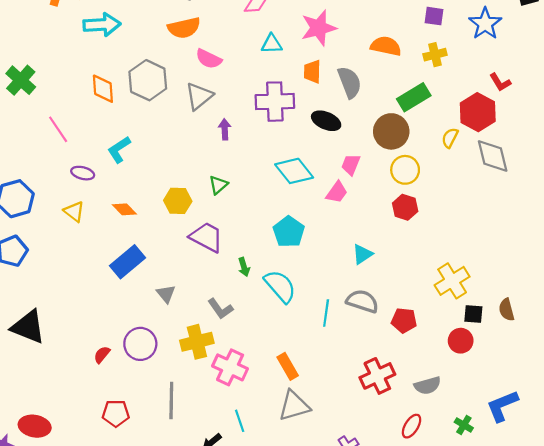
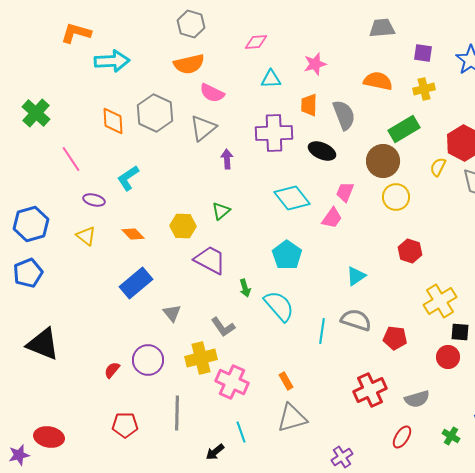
pink star: (319, 28) -> (315, 64), size x0.7
red hexagon: (405, 207) -> (410, 251), moved
orange rectangle: (288, 366) -> (286, 381), size x0.7

